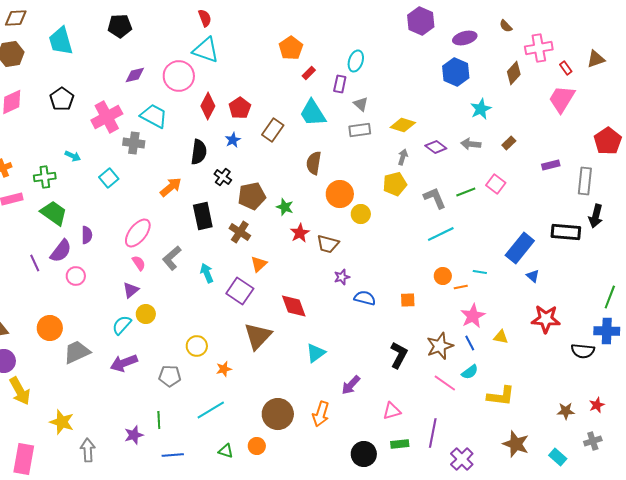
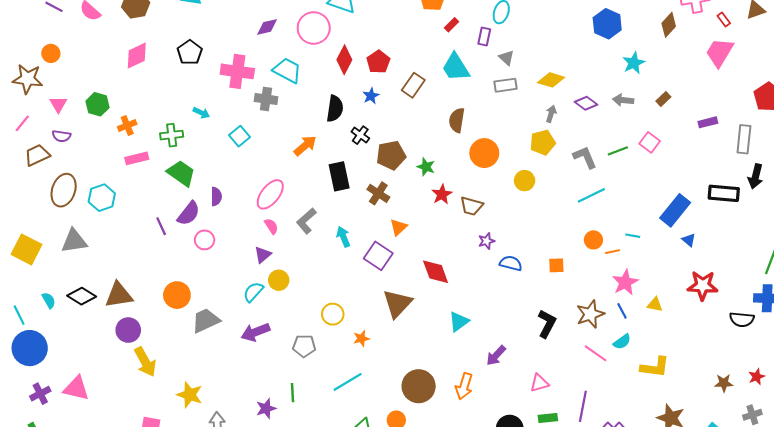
pink cross: (107, 117) -> (237, 71), turned 36
yellow circle: (361, 214) -> (525, 181), moved

